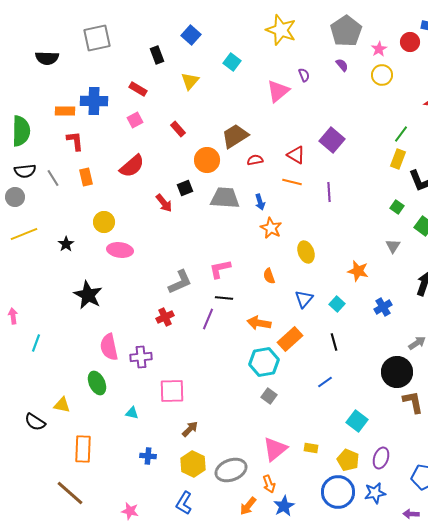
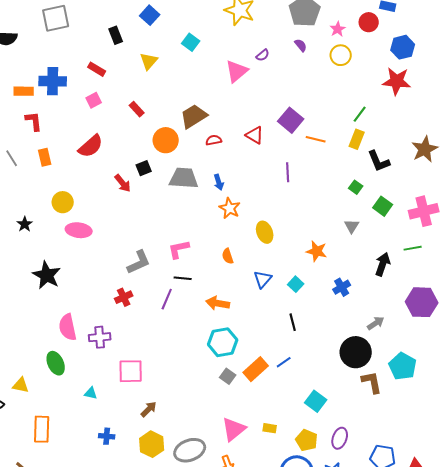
purple semicircle: (304, 75) -> (263, 55), turned 72
orange line: (292, 182) -> (316, 139), moved
orange rectangle: (290, 339) -> (256, 369), moved

